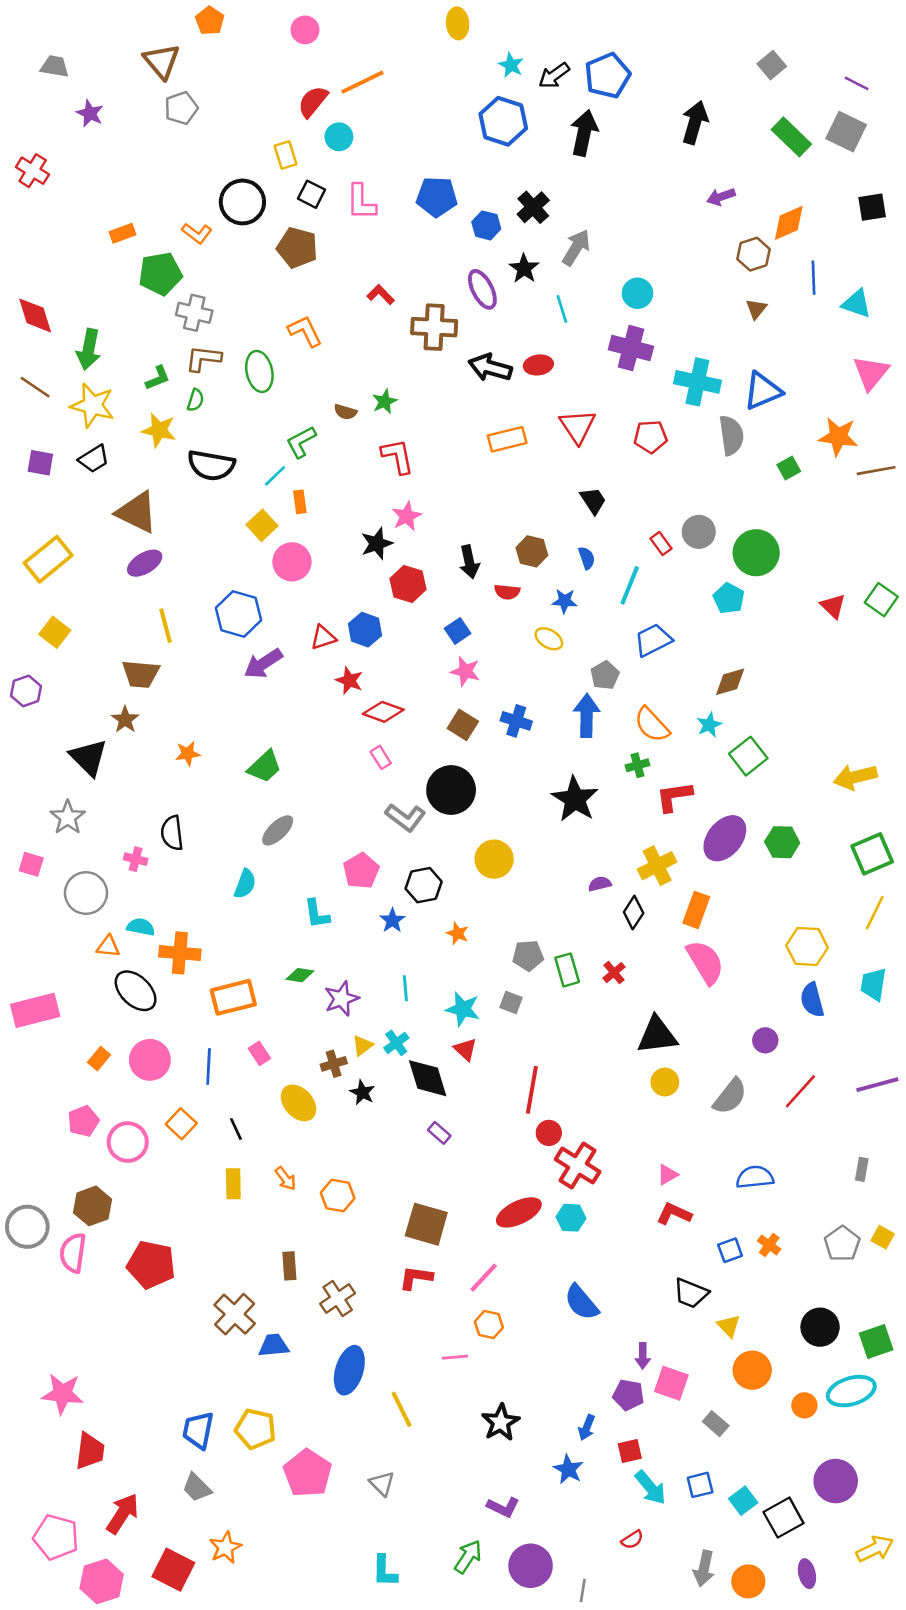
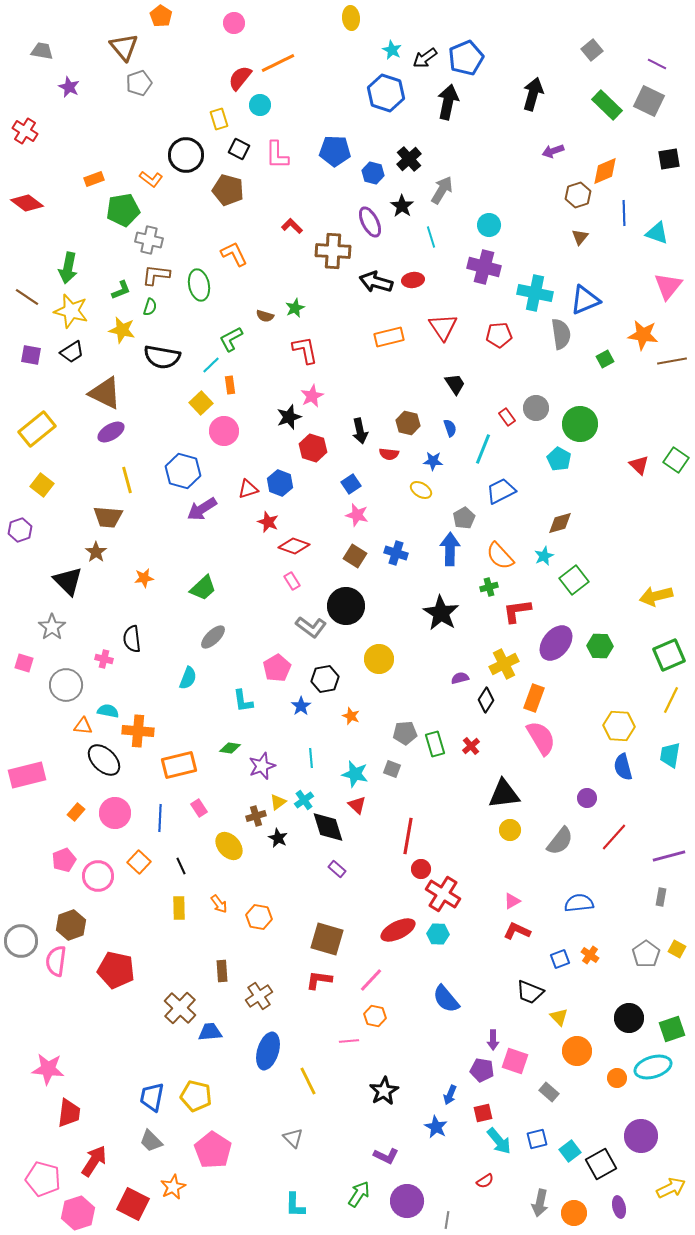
red diamond: (35, 315) -> (27, 203), moved, turned -36
purple line: (877, 1085) -> (669, 856), moved
pink pentagon: (308, 1473) -> (213, 1150), moved

